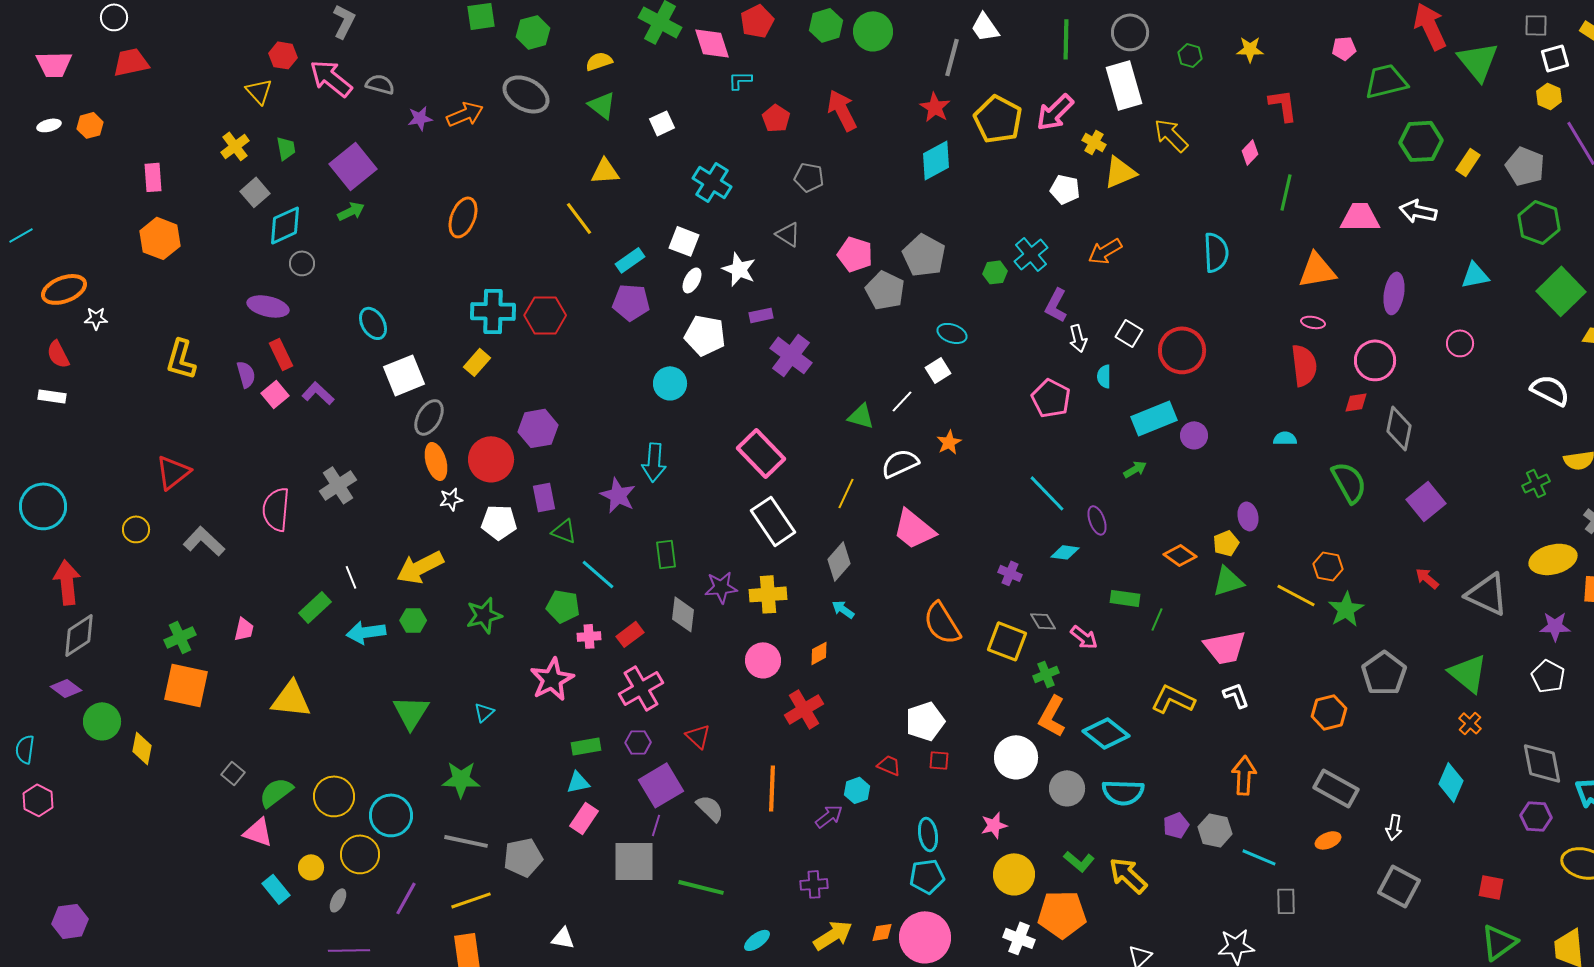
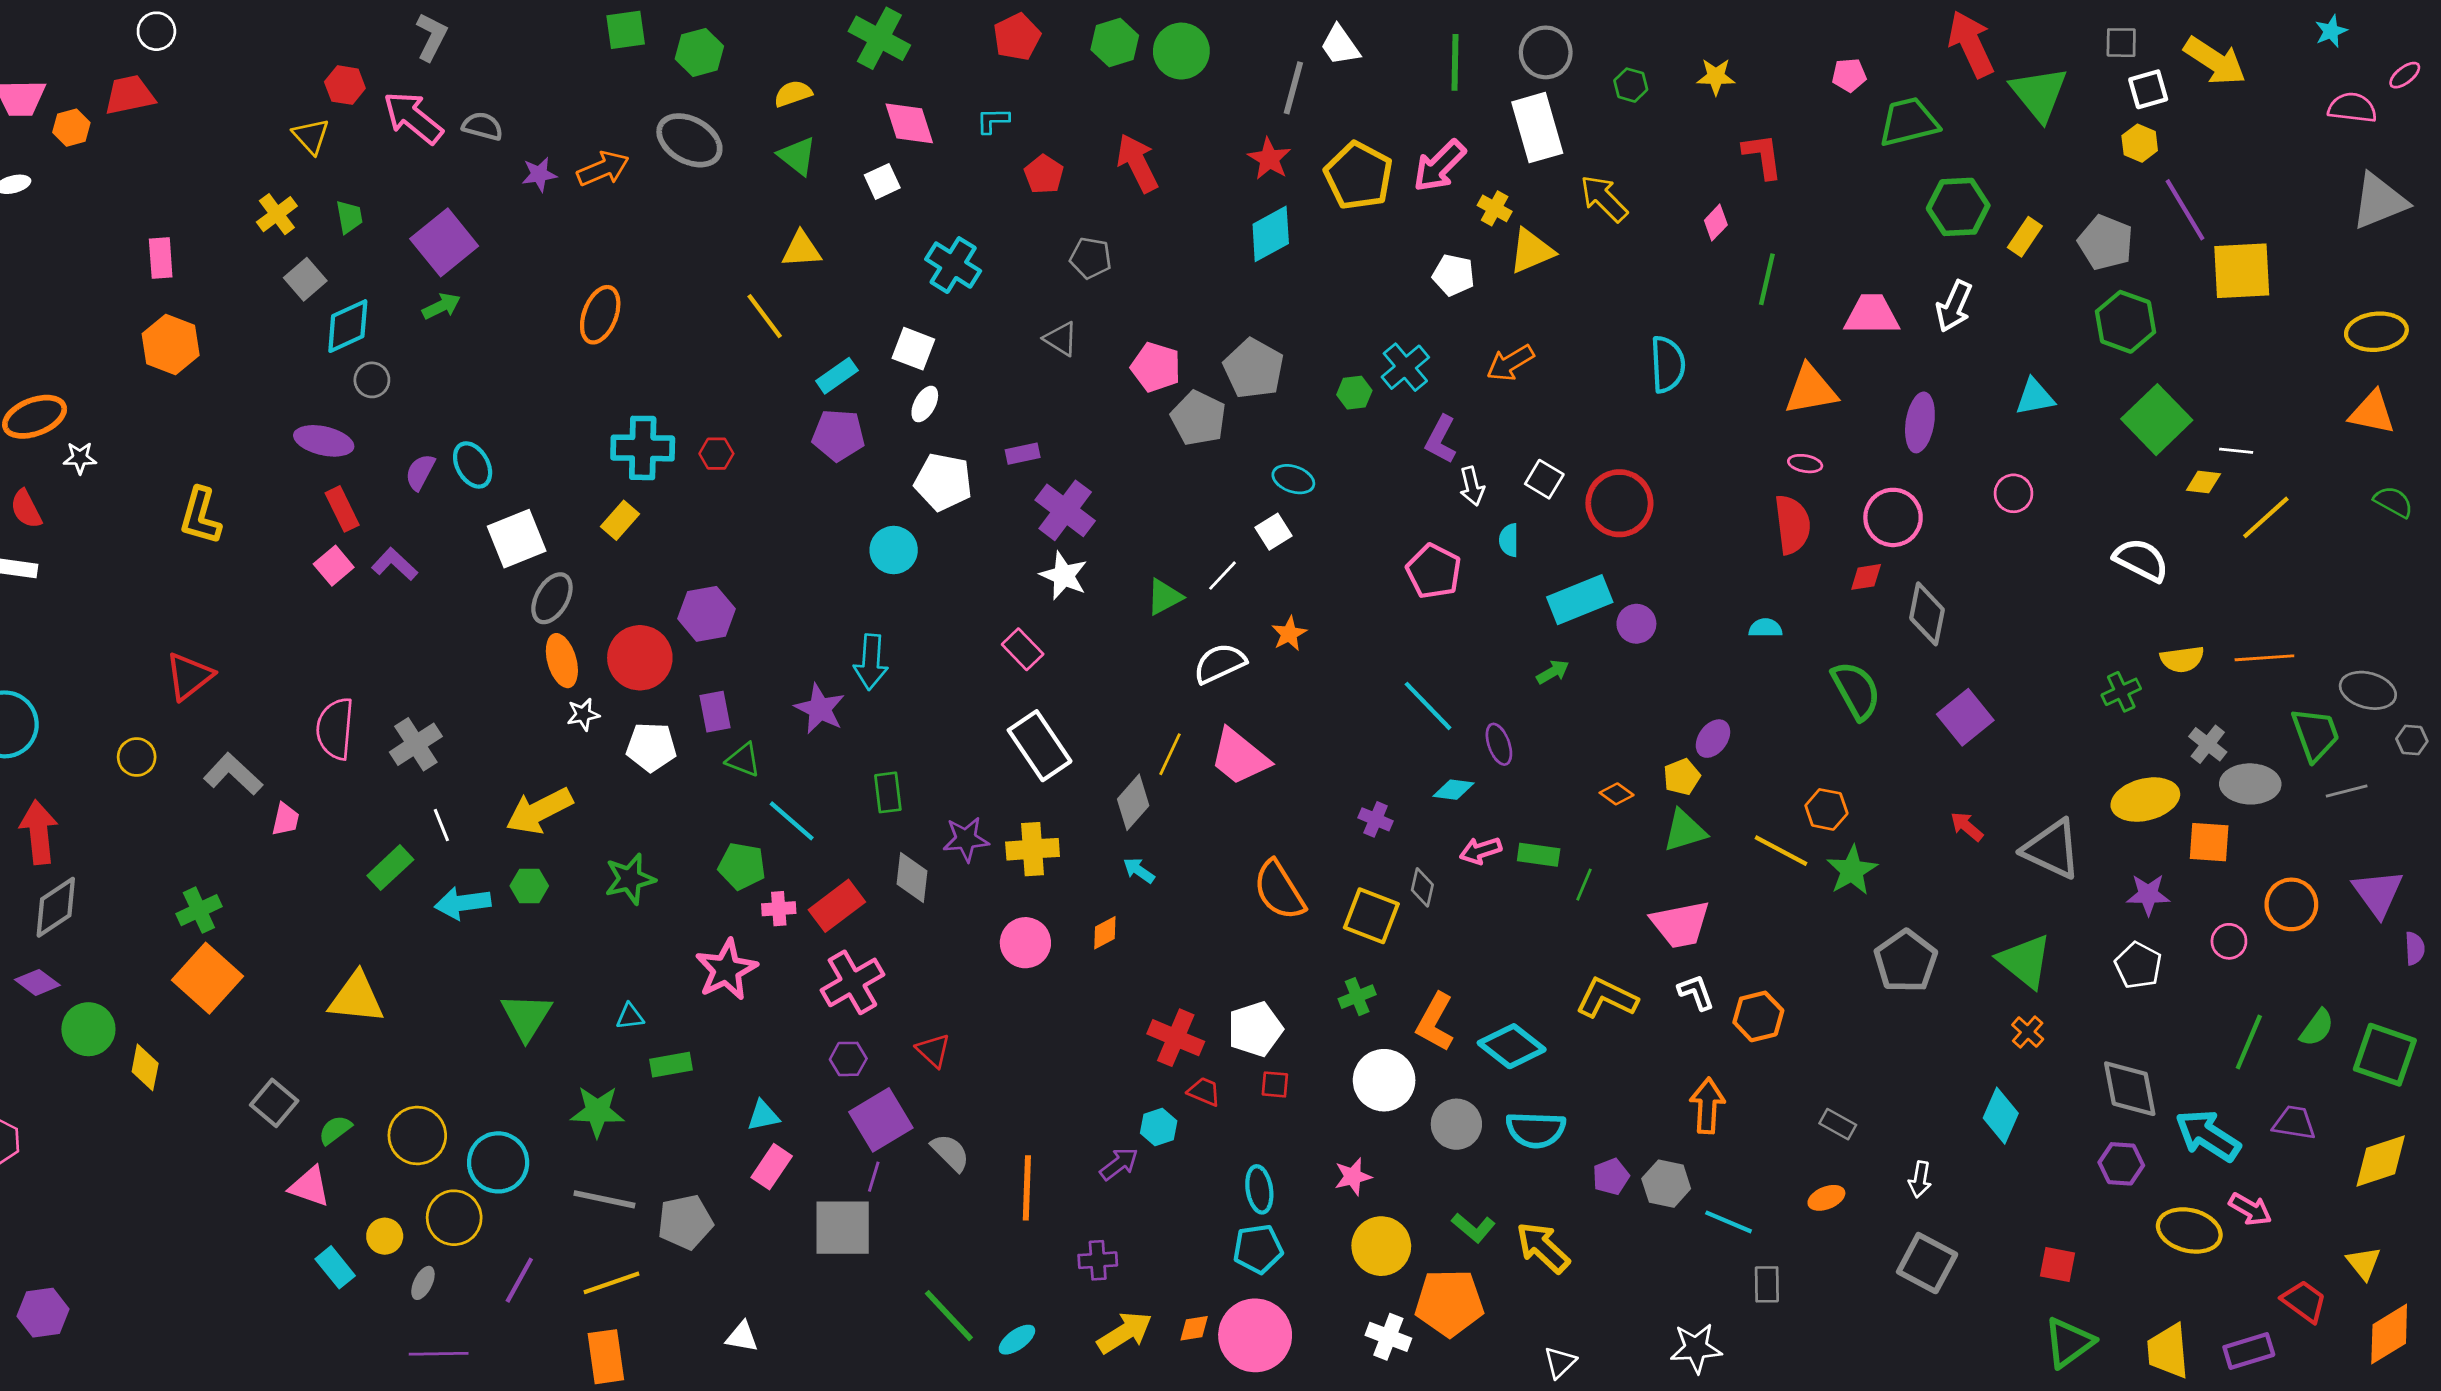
white circle: (114, 17) -> (156, 31), moved
pink diamond: (712, 43) -> (909, 123), moved
orange hexagon: (90, 125) -> (71, 128), moved
white arrow: (1418, 211) -> (1954, 306), turned -78
white star: (739, 269) -> (1064, 576), moved
red hexagon: (545, 315) -> (716, 454), size x0.6
purple semicircle: (246, 374) -> (420, 472), moved, turned -136
green triangle: (861, 416) -> (1164, 597), turned -44
pink rectangle: (761, 453) -> (1023, 649), size x0.6
gray cross: (338, 485) -> (416, 744), moved
yellow line: (846, 493) -> (1170, 754), moved
purple ellipse: (1248, 516) -> (1713, 739), turned 48
orange diamond: (1180, 555) -> (1617, 794), size x0.7
gray diamond: (1043, 621) -> (1422, 887), turned 44
pink trapezoid: (244, 629) -> (285, 819), moved
red rectangle: (630, 634) -> (837, 906), size x1.4
pink arrow: (1084, 637) -> (1480, 851), moved, turned 124
green cross: (1046, 674) -> (1357, 997), moved
orange square: (186, 685) -> (207, 978), turned 30
red cross: (804, 709) -> (1176, 1038), moved, turned -36
cyan triangle: (484, 712) -> (630, 1016), turned 35
orange hexagon: (1329, 712) -> (1758, 1016), moved
green rectangle: (586, 746) -> (671, 1065), moved
gray square: (233, 773) -> (274, 1103), size x1.4
orange line: (772, 788) -> (1027, 1188), moved
gray rectangle: (1336, 788) -> (1838, 1124), size x0.6
green semicircle: (276, 792) -> (335, 1130), size x0.7
green line: (701, 887) -> (949, 1316), moved, turned 33

